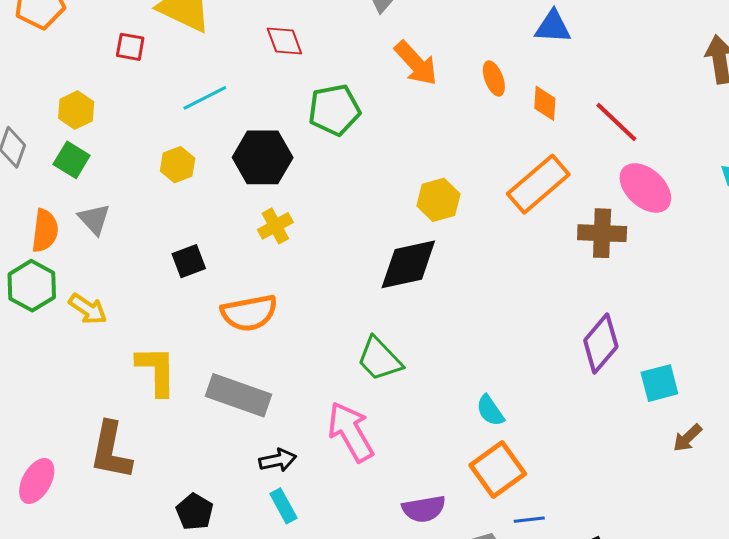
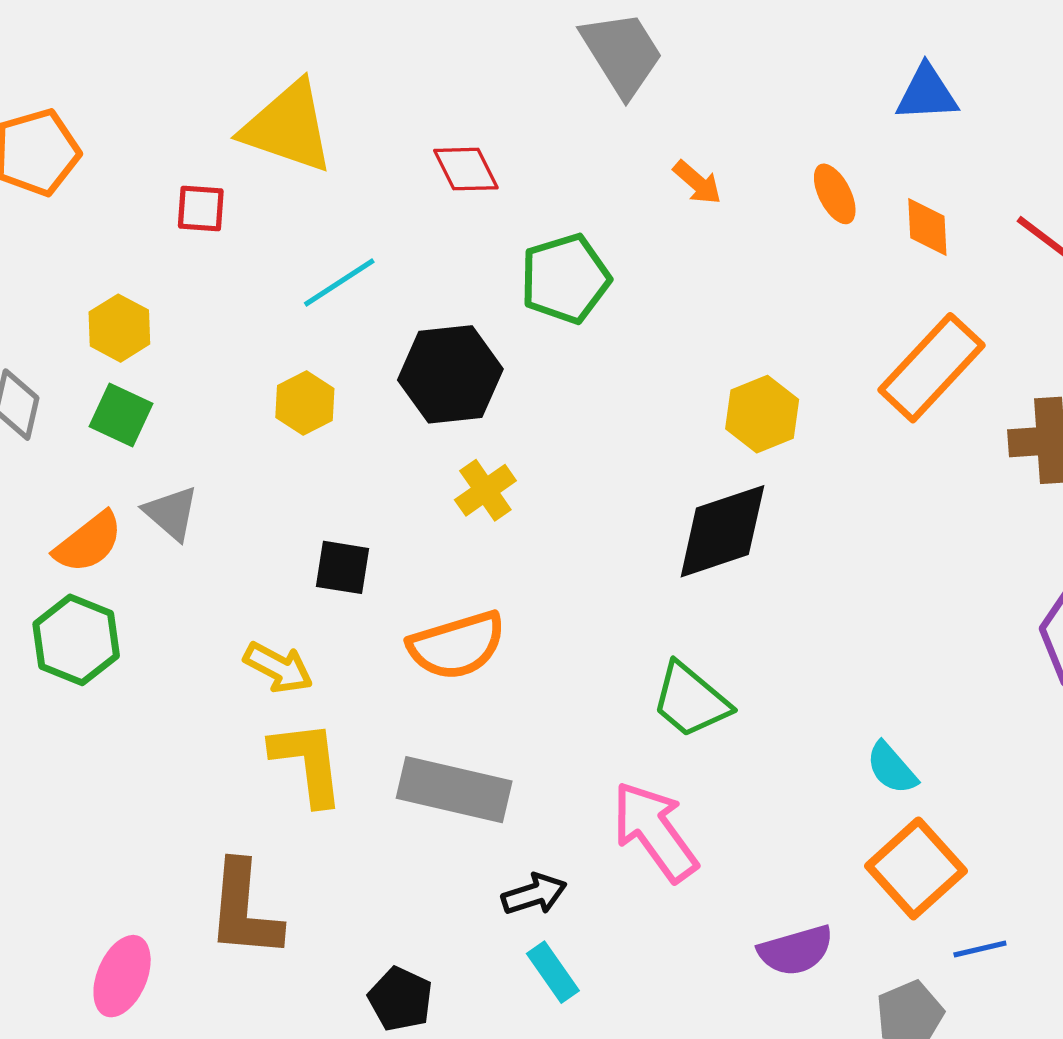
orange arrow: (416, 63) -> (697, 182), size x0.6
orange semicircle: (45, 231) -> (88, 542), turned 51
black square: (189, 261) -> (343, 567), turned 36
yellow arrow: (88, 309) -> (278, 668), moved

